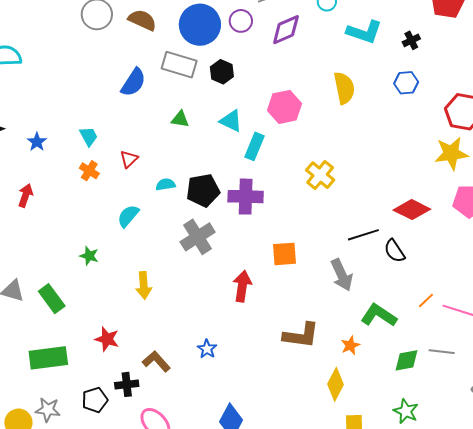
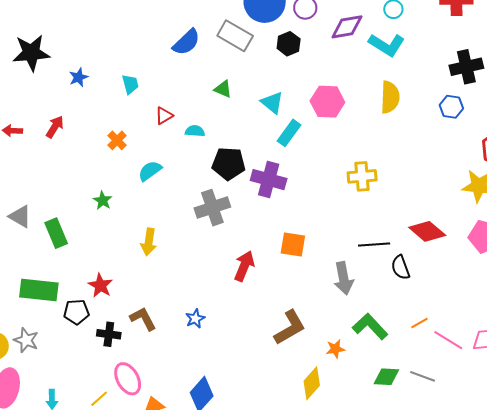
cyan L-shape: (364, 32) -> (387, 45), moved
black cross: (411, 40) -> (466, 67), size x1.8
black hexagon: (222, 72) -> (289, 44), moved
orange cross: (89, 171) -> (117, 140), moved
yellow cross: (320, 175) -> (362, 176), moved, turned 32
cyan semicircle: (166, 184) -> (195, 131), moved
brown L-shape: (301, 335) -> (290, 327), turned -51
black pentagon: (95, 400) -> (76, 312), moved

